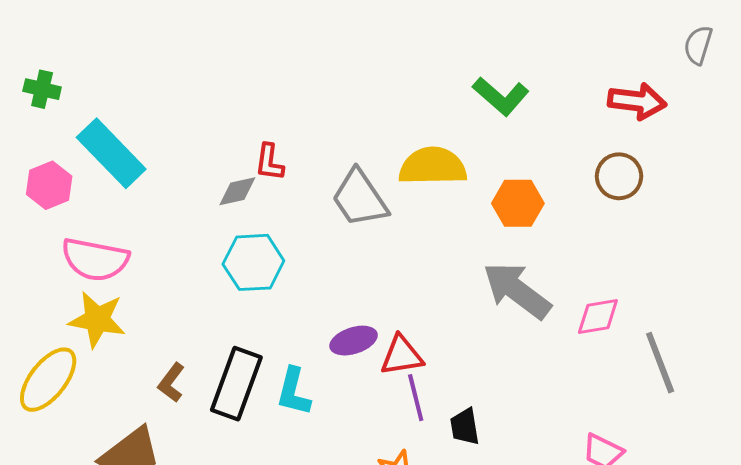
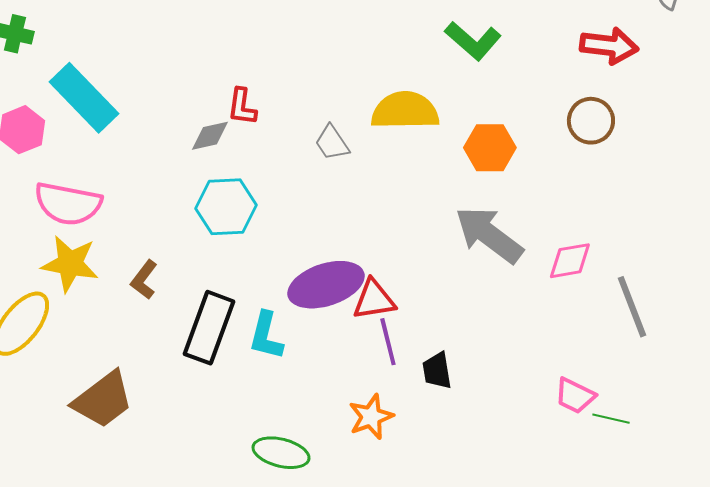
gray trapezoid: (360, 198) -> (332, 143), size x0.6
purple ellipse: (354, 341) -> (326, 285), size x1.6
brown L-shape: (171, 383) -> (144, 280), moved

